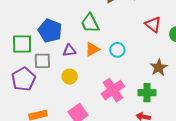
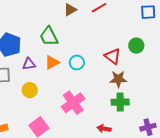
red triangle: (153, 24) -> (113, 56), moved
brown star: (159, 67) -> (118, 79), turned 30
green cross: (147, 93) -> (120, 102), moved

